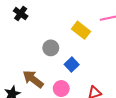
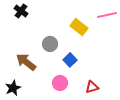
brown arrow: (33, 79) -> (26, 62), moved

